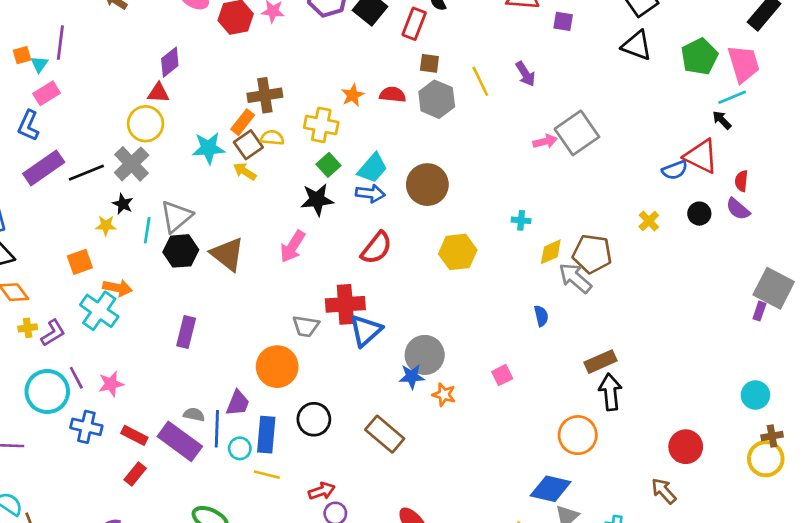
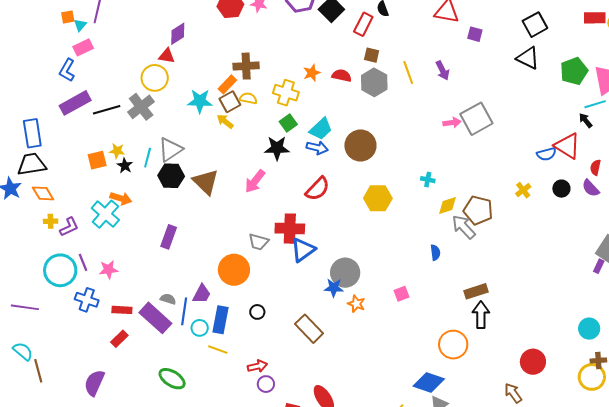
black star: (123, 204) -> (125, 166), moved
orange square: (80, 262) -> (97, 160), moved
black circle: (314, 419) -> (257, 312), size x0.6
red rectangle: (134, 435) -> (122, 310), turned -30

